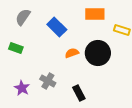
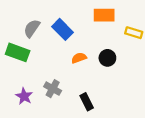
gray semicircle: (23, 17) -> (32, 28), moved
green rectangle: (16, 48) -> (18, 52), size x1.5
black circle: (98, 53) -> (107, 58), size x0.6

